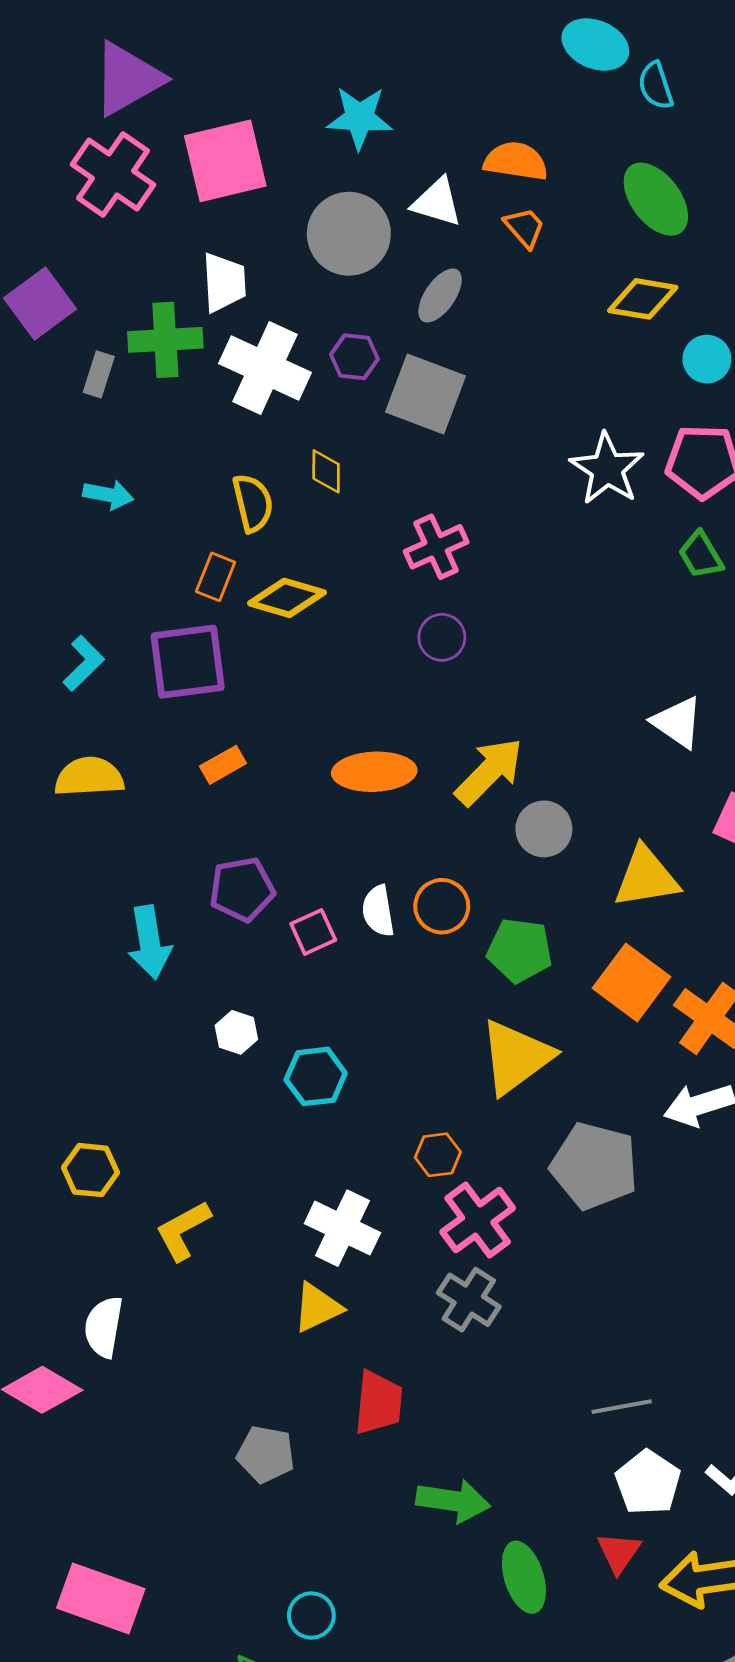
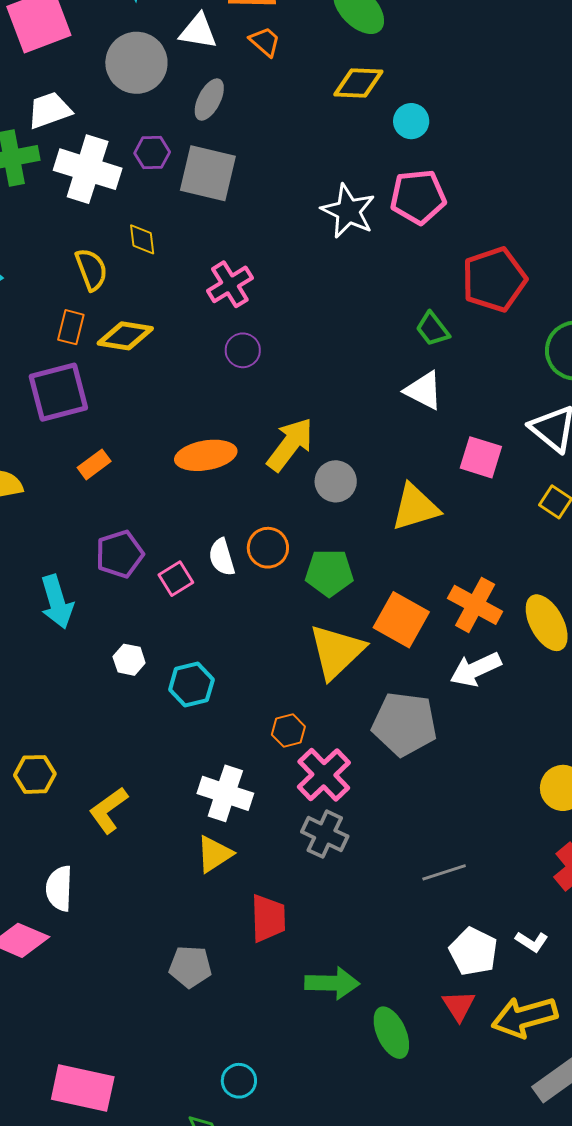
white trapezoid: (224, 282) -> (49, 110), turned -99
green trapezoid: (701, 555) -> (433, 329), moved
orange square: (631, 983) -> (401, 620), moved
gray line: (622, 1407) -> (444, 872), moved

